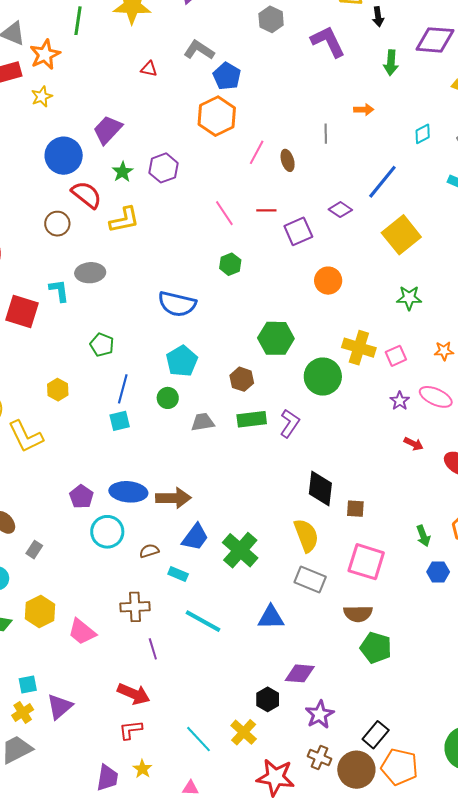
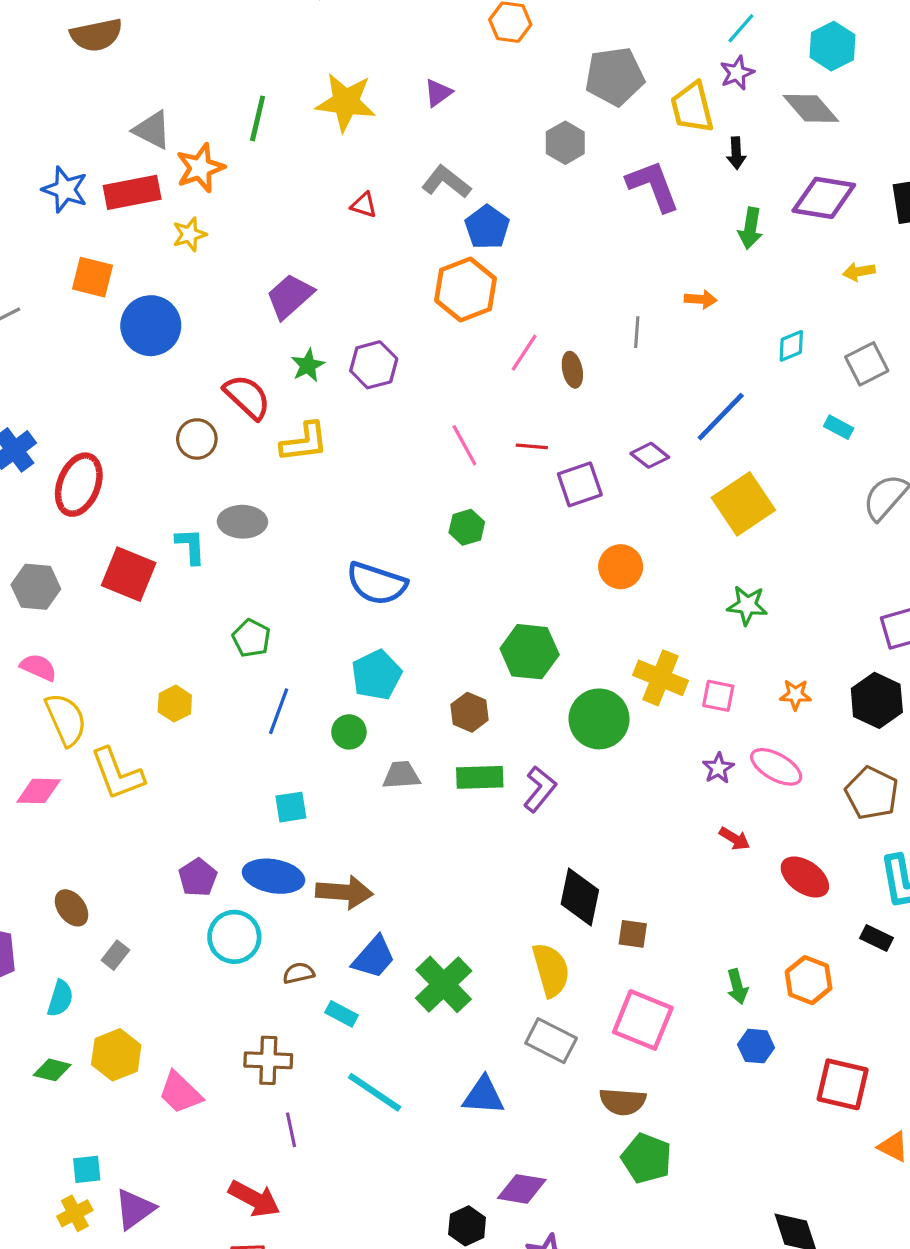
blue circle: (64, 156) -> (151, 326), moved
pink square: (396, 356) -> (718, 696), turned 30
cyan square: (120, 421) -> (291, 807), moved

